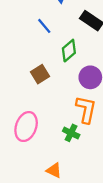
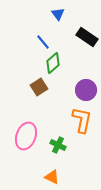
green diamond: (69, 51) -> (53, 63), moved
green cross: (71, 133) -> (58, 145), moved

